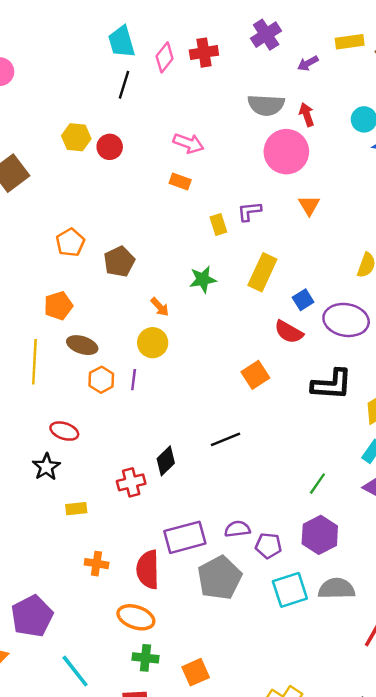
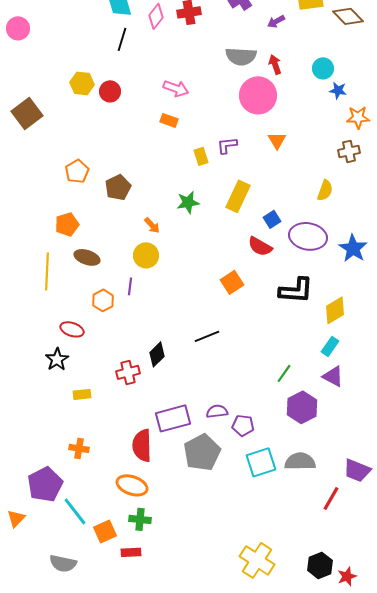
orange hexagon: (101, 380) -> (103, 300), moved
purple hexagon: (320, 535) -> (302, 407), moved
orange cross: (97, 564) -> (79, 448), moved
cyan line: (75, 671) -> (75, 511), moved
orange square: (196, 672) -> (105, 531), moved

